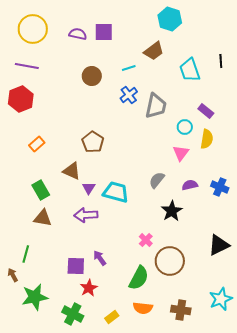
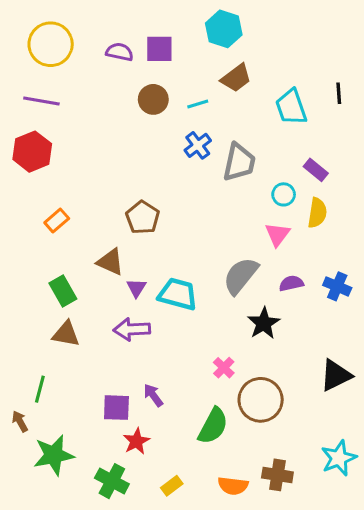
cyan hexagon: (170, 19) -> (224, 29), moved
brown circle: (92, 76) -> (153, 99), moved
gray semicircle: (157, 180) -> (241, 276), size x1.5
orange semicircle: (143, 308) -> (233, 486), moved

